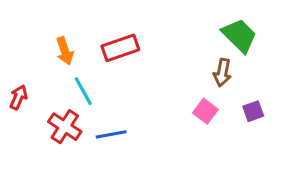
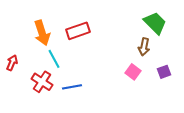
orange arrow: (65, 51) -> (42, 33), size x1.4

